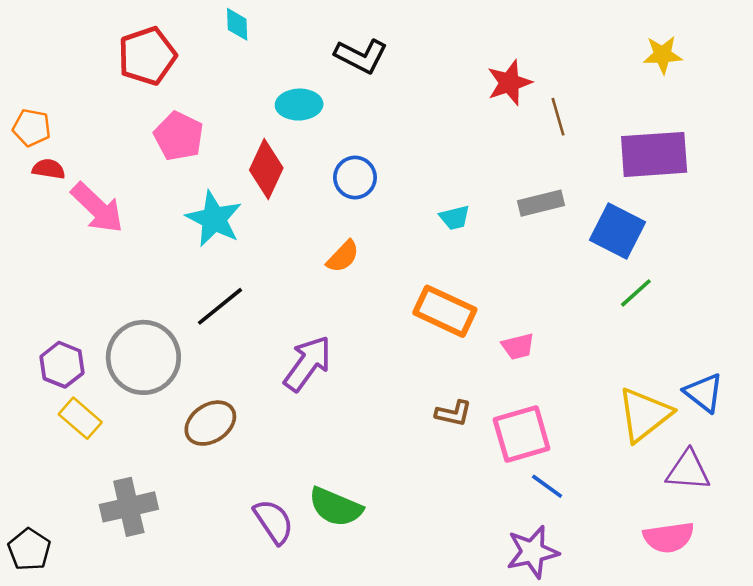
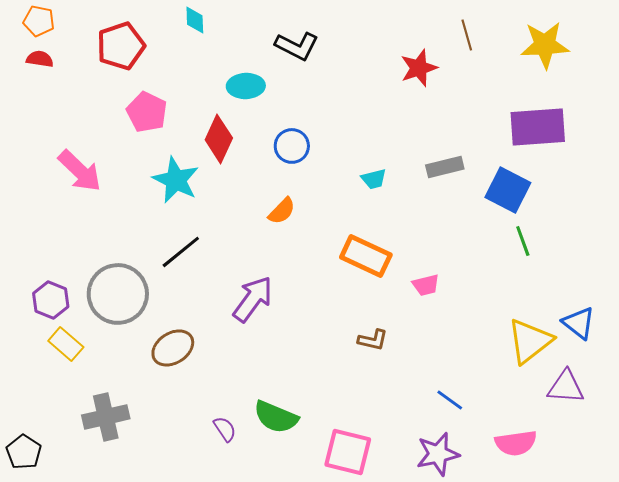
yellow star: (663, 55) -> (545, 45), size x1.5
brown line: (558, 117) -> (467, 35), moved
orange pentagon: (32, 128) -> (39, 21), moved
red semicircle: (49, 169) -> (40, 59), moved
green line: (636, 293) -> (523, 241), turned -68
pink square: (522, 434) -> (348, 452), moved, turned 30
purple semicircle: (274, 522) -> (225, 429), size x0.7
pink semicircle: (669, 537) -> (516, 443), moved

